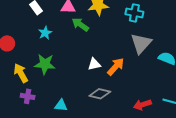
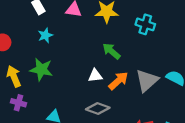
green arrow: (80, 25) -> (111, 51), moved
gray triangle: (141, 43) -> (147, 80), moved

